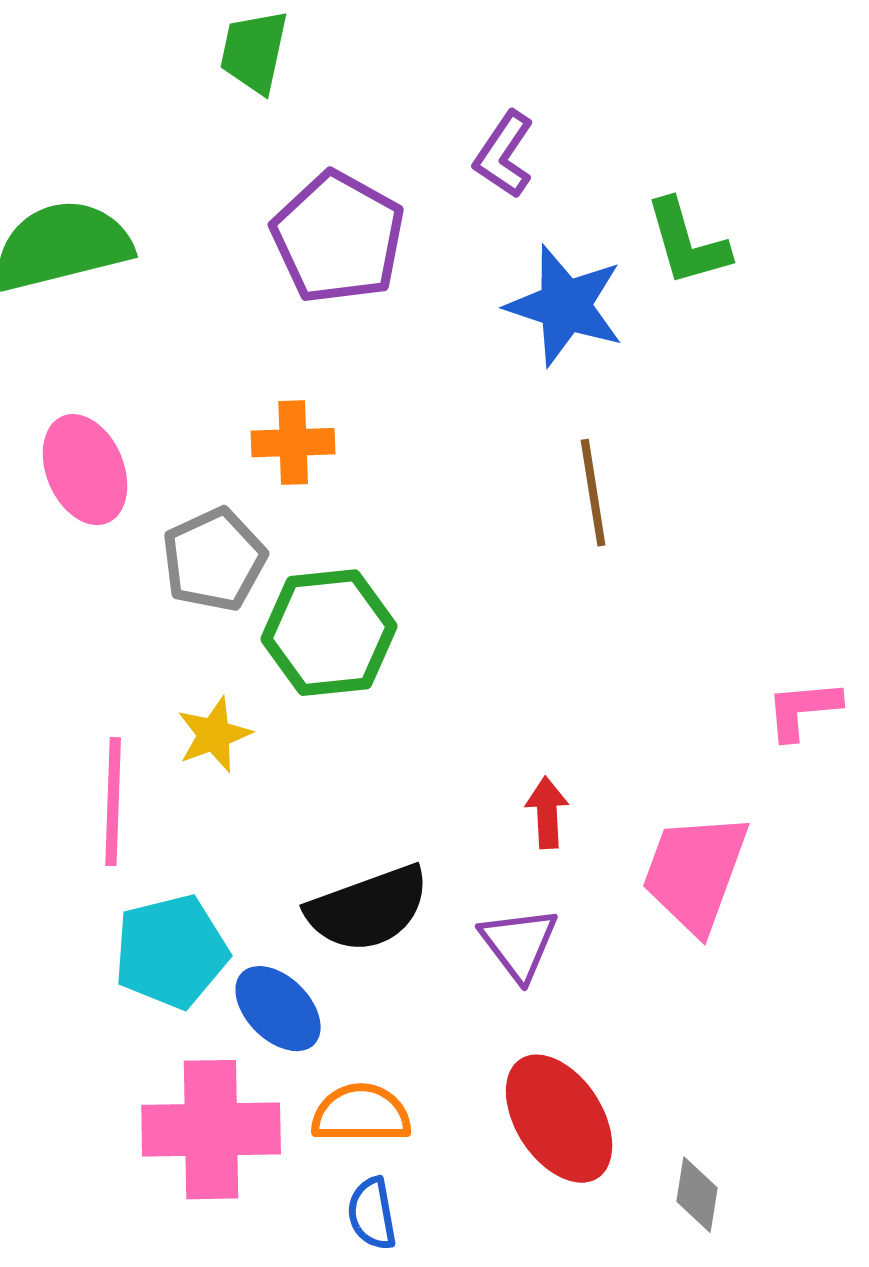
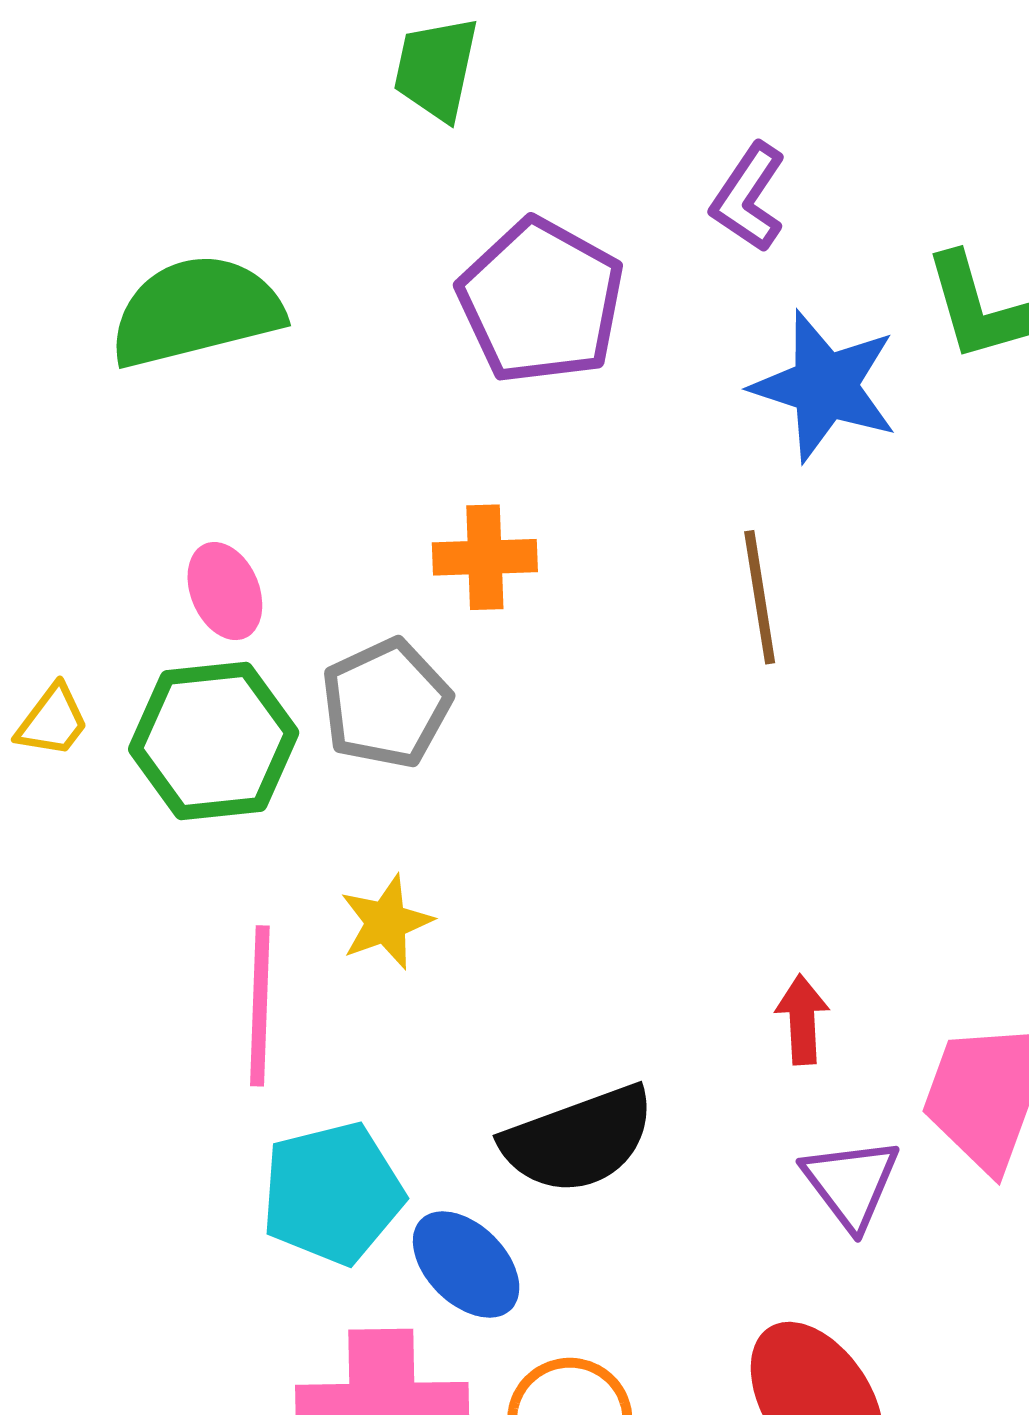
pink ellipse: (85, 470) -> (225, 591), size x0.7
brown line: (593, 493) -> (760, 597), moved
green hexagon: (329, 633) -> (214, 741), moved
purple triangle: (519, 944) -> (851, 1183), moved

